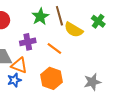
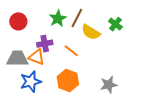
brown line: (59, 16) -> (77, 18), turned 42
orange triangle: (19, 65) -> (37, 57), moved
blue star: (14, 80) -> (31, 82), size x1.5

